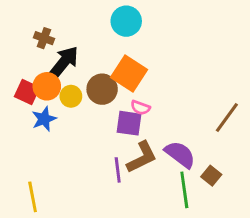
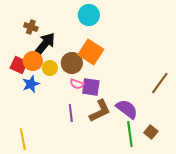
pink semicircle: (140, 108) -> (77, 84), moved
purple line: (118, 170) -> (71, 113), moved
brown square: (211, 176) -> (151, 132), moved

